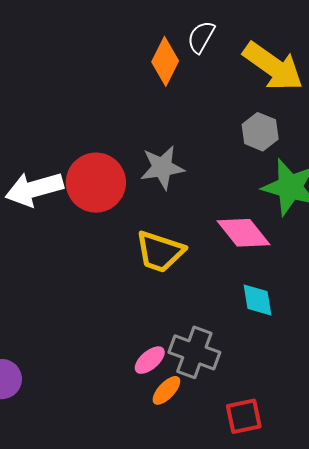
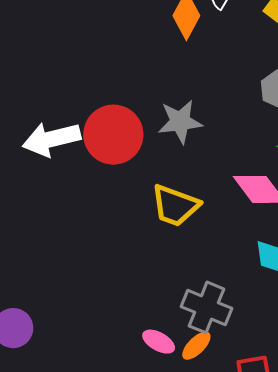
pink ellipse: (150, 360) -> (159, 342), moved, turned 68
orange ellipse: (166, 390) -> (196, 346), moved

